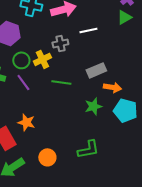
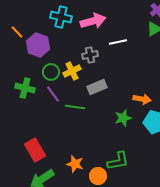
gray rectangle: (96, 70) -> (97, 87), moved
green line: (61, 82) -> (75, 107), moved
orange star: (26, 122) -> (75, 164), moved
orange circle: (47, 157) -> (98, 176), moved

